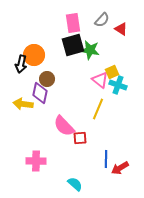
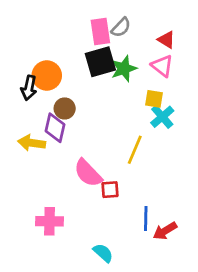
gray semicircle: (102, 20) -> (121, 27), moved
green star: (90, 50) -> (124, 69), turned -30
yellow square: (112, 72) -> (154, 99), turned 32
pink triangle: (100, 80) -> (162, 66), moved
cyan cross: (118, 85) -> (162, 117), turned 30

